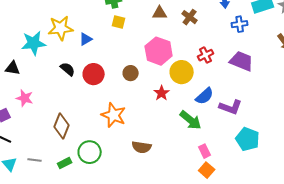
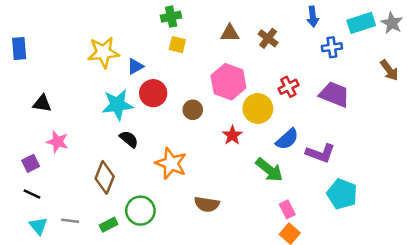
cyan star: (34, 43) -> (117, 105), moved
black semicircle: (68, 69) -> (129, 139), moved
red circle: (94, 74) -> (153, 93), moved

